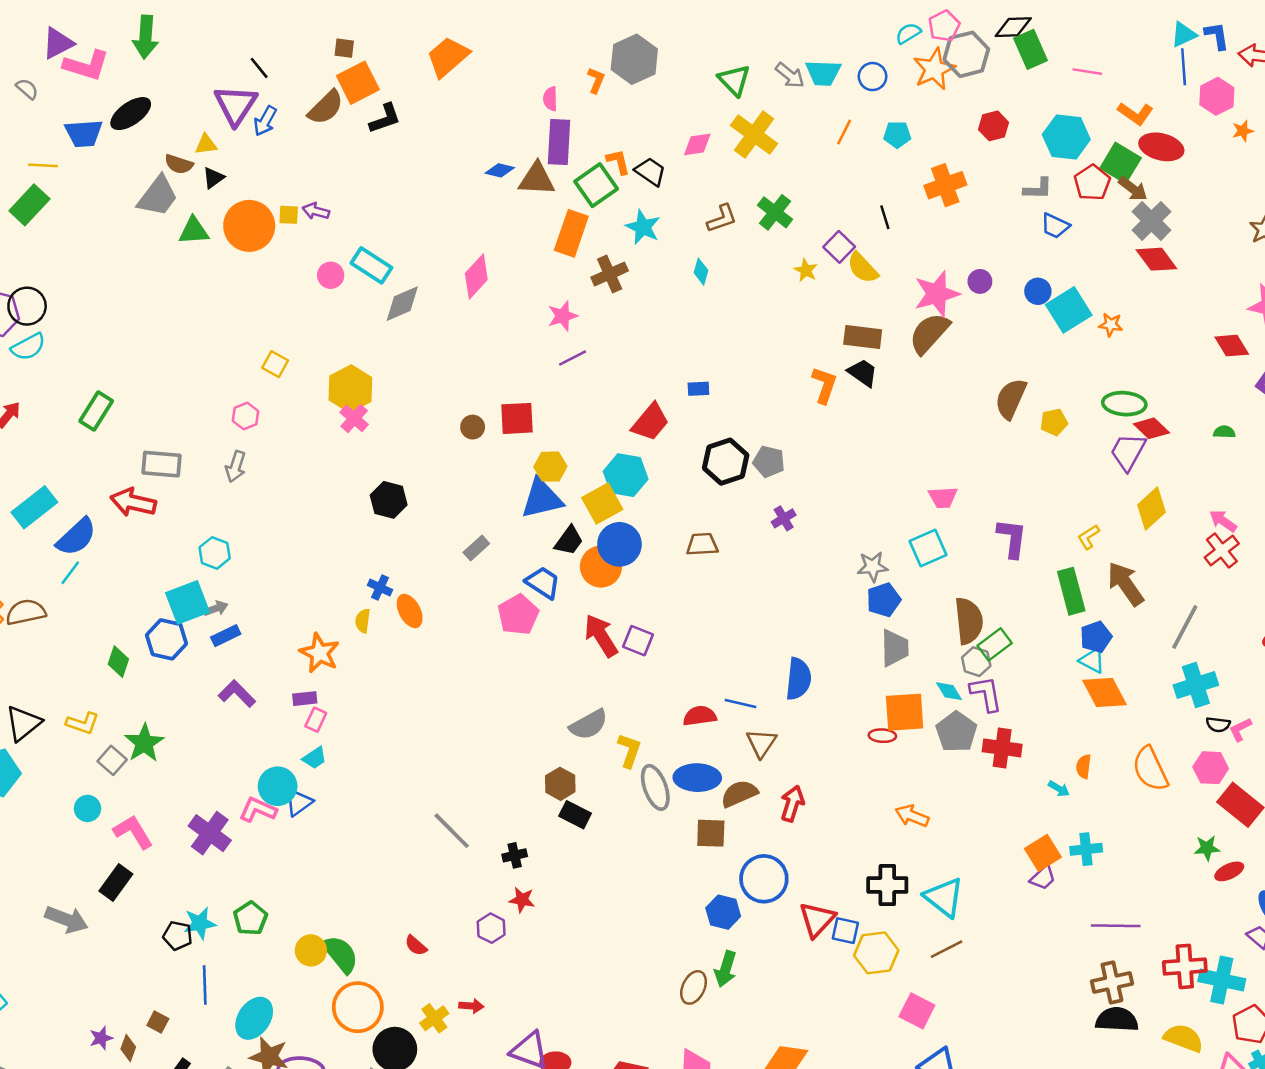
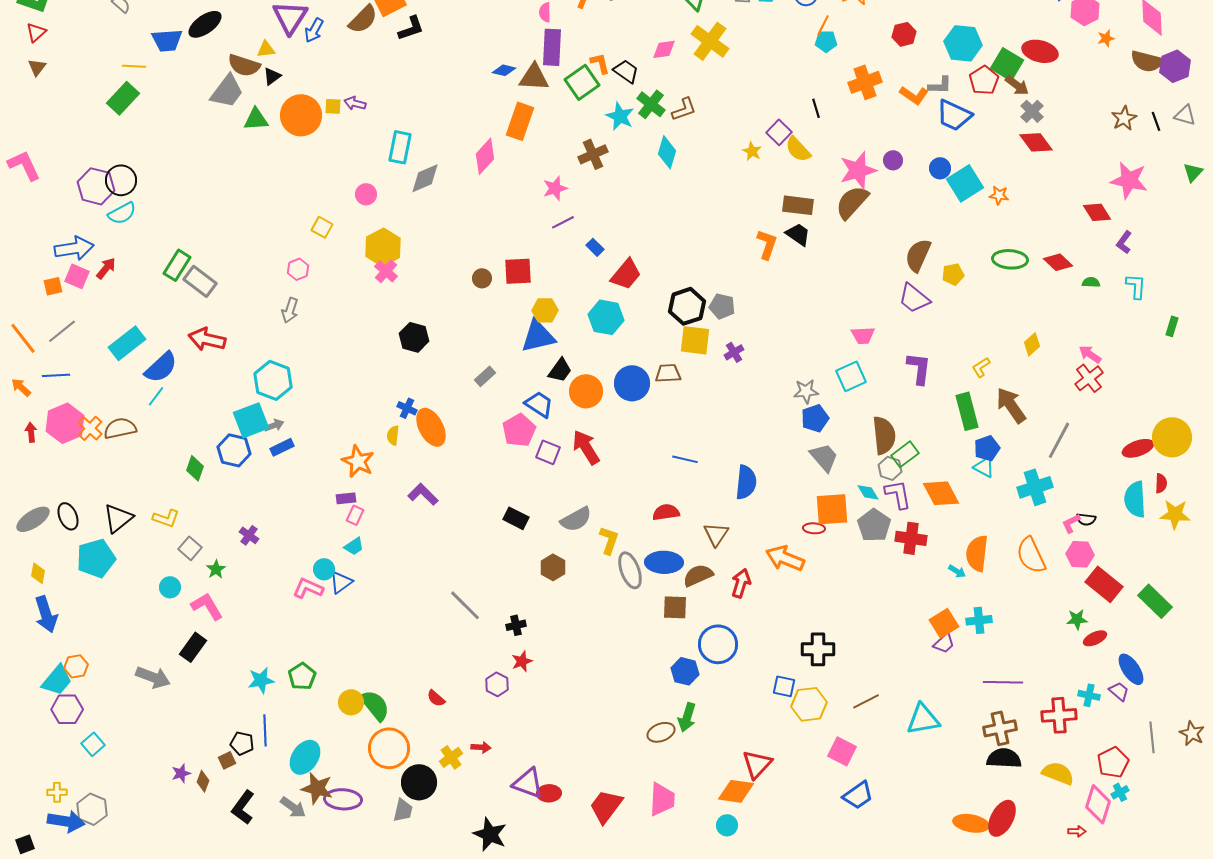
orange L-shape: (1135, 114) -> (914, 95), moved
orange line: (844, 132) -> (823, 25), moved
brown semicircle: (179, 164) -> (244, 65), size x1.4
green cross: (775, 212) -> (651, 104), moved
gray cross: (1151, 221) -> (1032, 111), size x0.7
blue trapezoid: (1055, 226) -> (954, 115), size x1.5
orange rectangle: (571, 233) -> (520, 121), moved
cyan rectangle: (371, 265) -> (400, 147), turned 68
cyan diamond: (701, 272) -> (667, 152), size x1.5
pink circle: (331, 275) -> (366, 194), moved
blue rectangle: (698, 389) -> (595, 247), moved, turned 48
red diamond: (1151, 428) -> (1058, 262), moved
purple trapezoid: (1128, 452) -> (914, 298), moved, turned -80
gray rectangle: (162, 464) -> (200, 281), moved, turned 32
yellow square: (602, 504) -> (695, 340), moved, turned 36
yellow diamond: (1151, 509) -> (1032, 344), size x0.7
blue circle: (619, 544) -> (632, 383), moved
cyan hexagon: (215, 553) -> (273, 380), size x1.5
orange ellipse: (410, 611) -> (431, 427), size x1.4
purple square: (638, 641) -> (548, 452), moved
gray trapezoid: (895, 648) -> (824, 457), turned -40
cyan cross: (1196, 685) -> (1035, 487), moved
orange diamond: (1105, 692) -> (941, 493), moved
purple L-shape: (237, 694) -> (423, 494), moved
blue line: (740, 704) -> (685, 459), moved
pink L-shape: (1240, 729) -> (1071, 523), moved
green star: (144, 743) -> (216, 569), moved, size x0.6
orange semicircle: (1084, 766) -> (977, 553), size x1.8
cyan circle: (278, 786) -> (324, 569), size x0.7
black rectangle: (575, 815) -> (516, 518), moved
orange arrow: (912, 816) -> (785, 558), moved, size x1.4
purple cross: (210, 833) -> (249, 535), moved, size x0.6
cyan triangle: (944, 897) -> (923, 719), moved, turned -48
red star: (522, 900) -> (522, 661), turned -30
red triangle: (817, 920) -> (757, 764), moved
black pentagon: (178, 936) -> (242, 743), moved
cyan cross: (1222, 980) -> (1089, 695), moved, size x0.6
brown ellipse: (694, 987) -> (661, 732), turned 44
brown square: (158, 1022) -> (227, 760), turned 36

